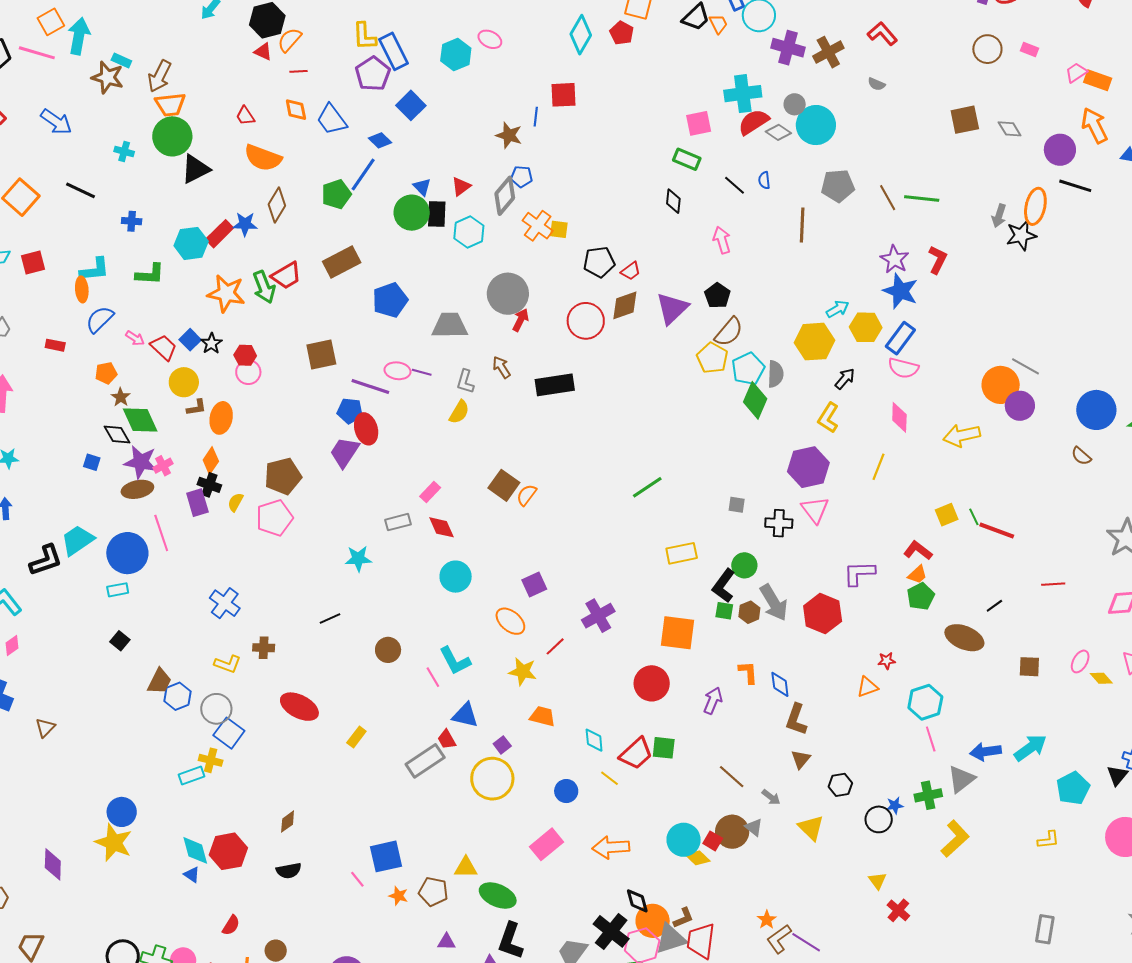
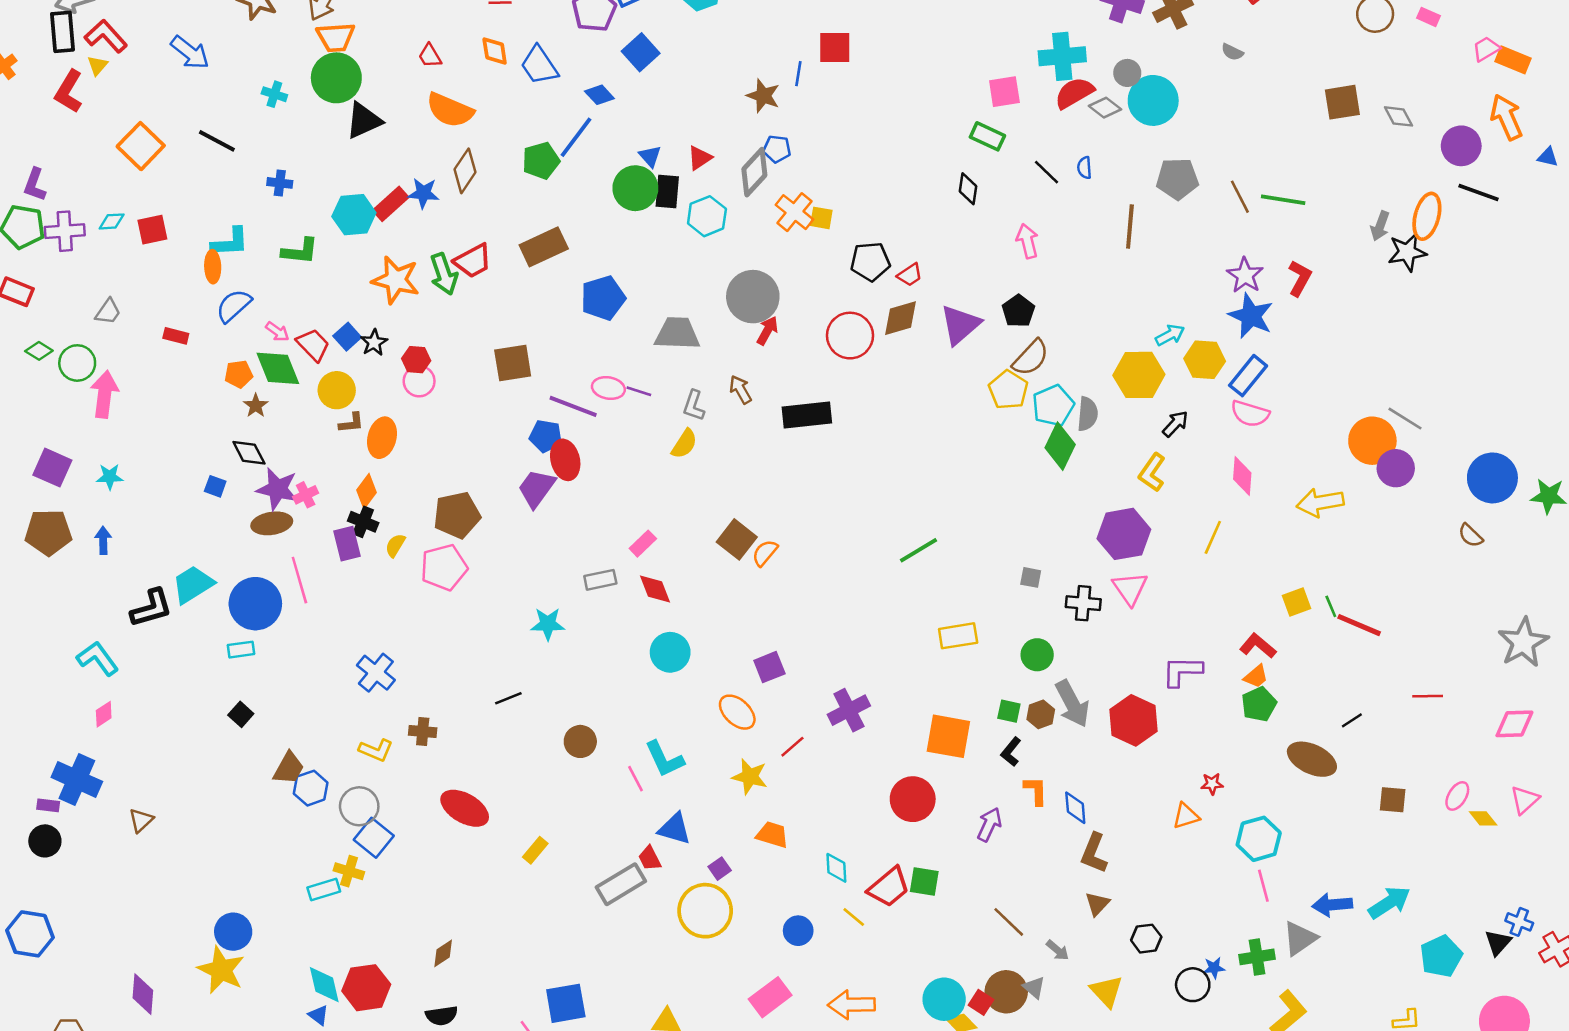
green diamond: (140, 420) -> (278, 368), moved
black L-shape: (724, 586) -> (1011, 752), moved, size x0.7

